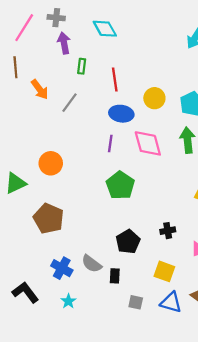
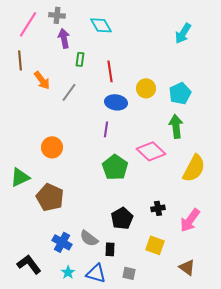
pink diamond: (148, 143) -> (151, 151), moved, turned -32
green triangle: (15, 183) -> (20, 177), moved
blue triangle: (171, 302) -> (96, 273), moved

